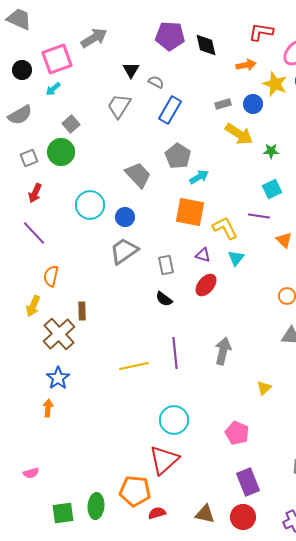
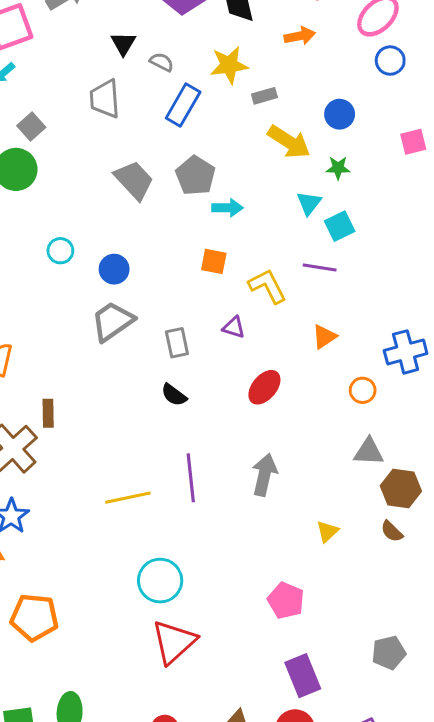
yellow star: (275, 84) -> (229, 65), moved, turned -30
blue circle: (253, 104) -> (340, 114), moved
gray trapezoid: (119, 106) -> (105, 99), turned -36
gray trapezoid: (138, 175) -> (134, 180), moved
cyan arrow: (199, 177) -> (228, 208), turned 30
cyan circle: (90, 205) -> (60, 251), size x0.6
orange square: (190, 212) -> (214, 261), size x0.6
orange triangle: (284, 240) -> (324, 337), moved, turned 42
cyan triangle: (236, 258) -> (309, 203), moved
red ellipse: (206, 285) -> (264, 387), moved
cyan circle: (174, 420) -> (160, 581), moved
orange pentagon: (135, 491) -> (34, 617), moved

